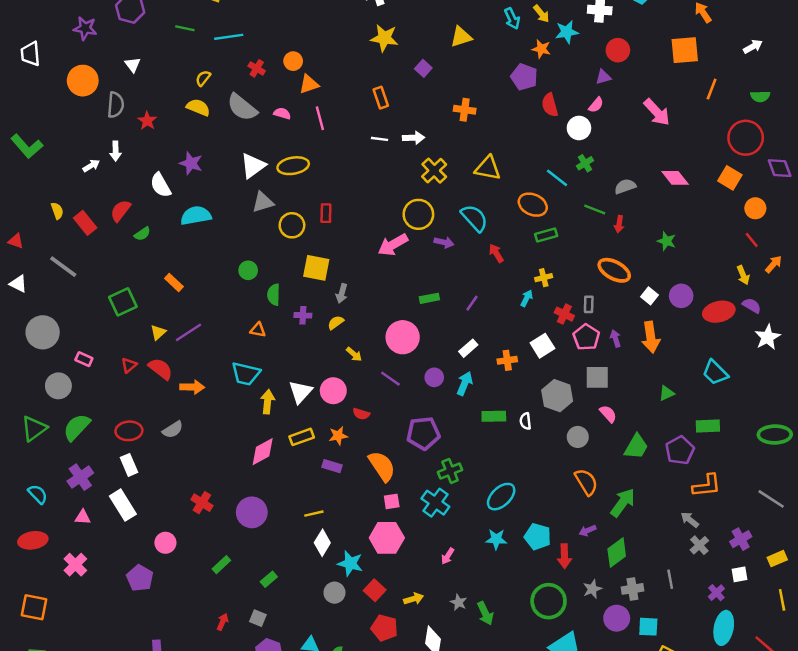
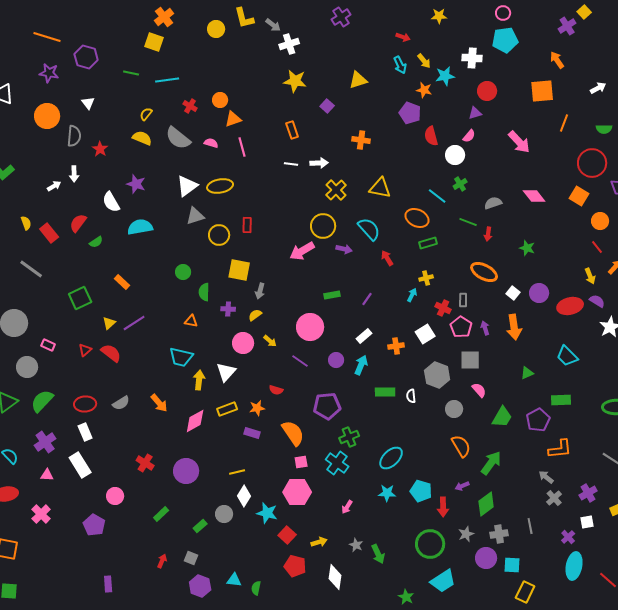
orange arrow: (192, 387) -> (159, 403), moved, turned 48
pink circle: (333, 391) -> (243, 343), moved
gray circle: (334, 593) -> (224, 514), moved

